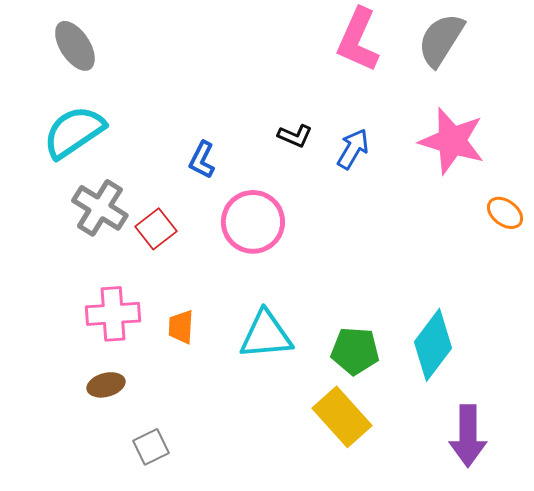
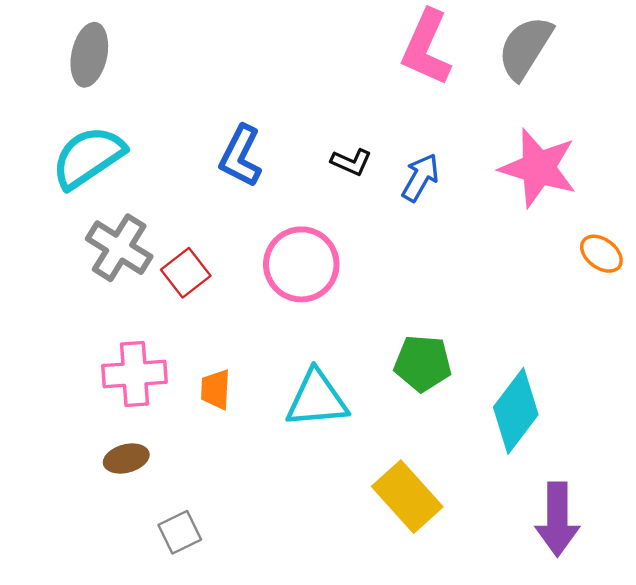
gray ellipse: (75, 46) -> (89, 55), turned 45
blue L-shape: (202, 160) -> (241, 156), moved, size x1.4
green pentagon: (355, 351) -> (423, 363), moved

